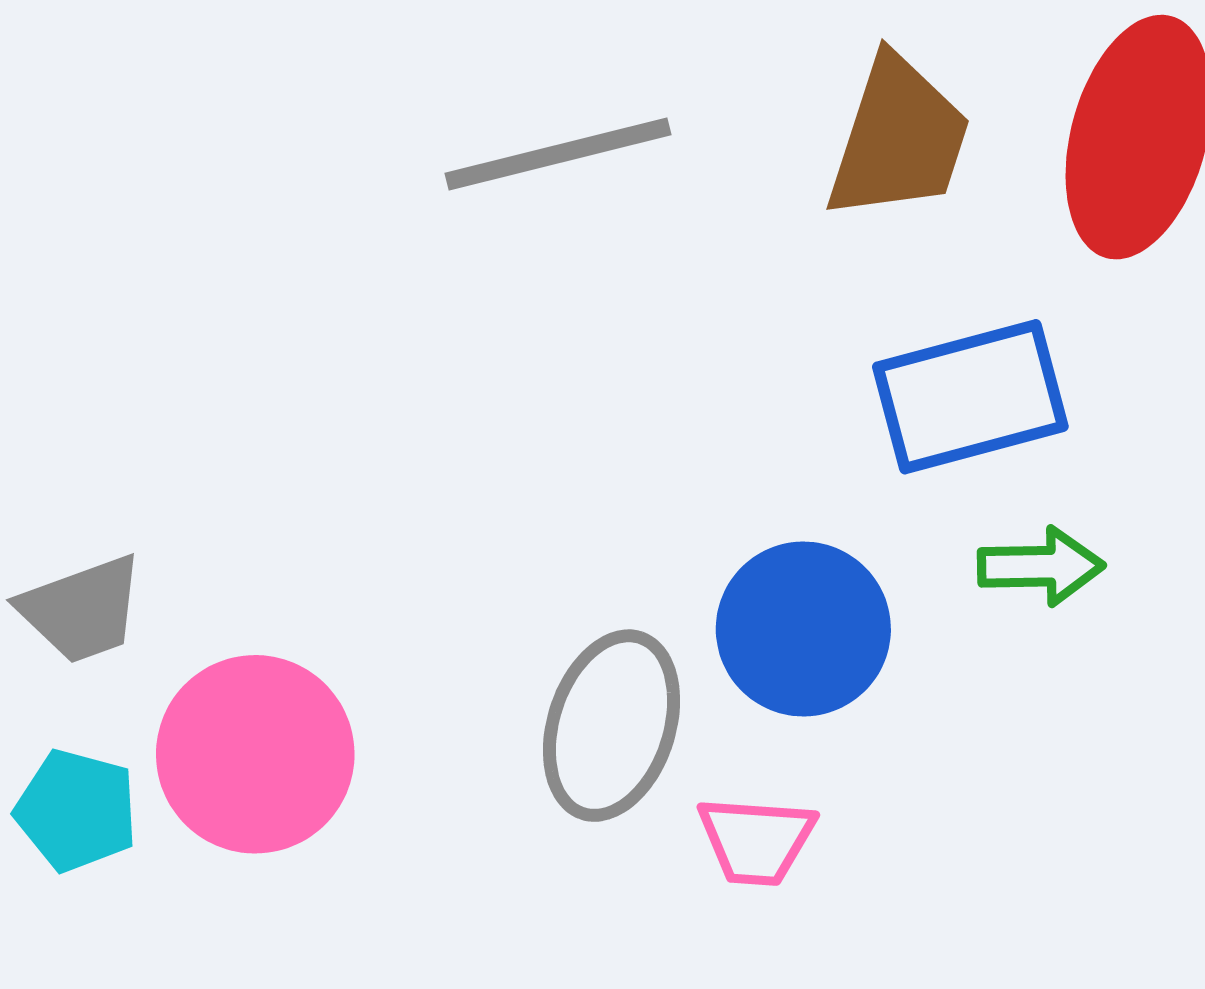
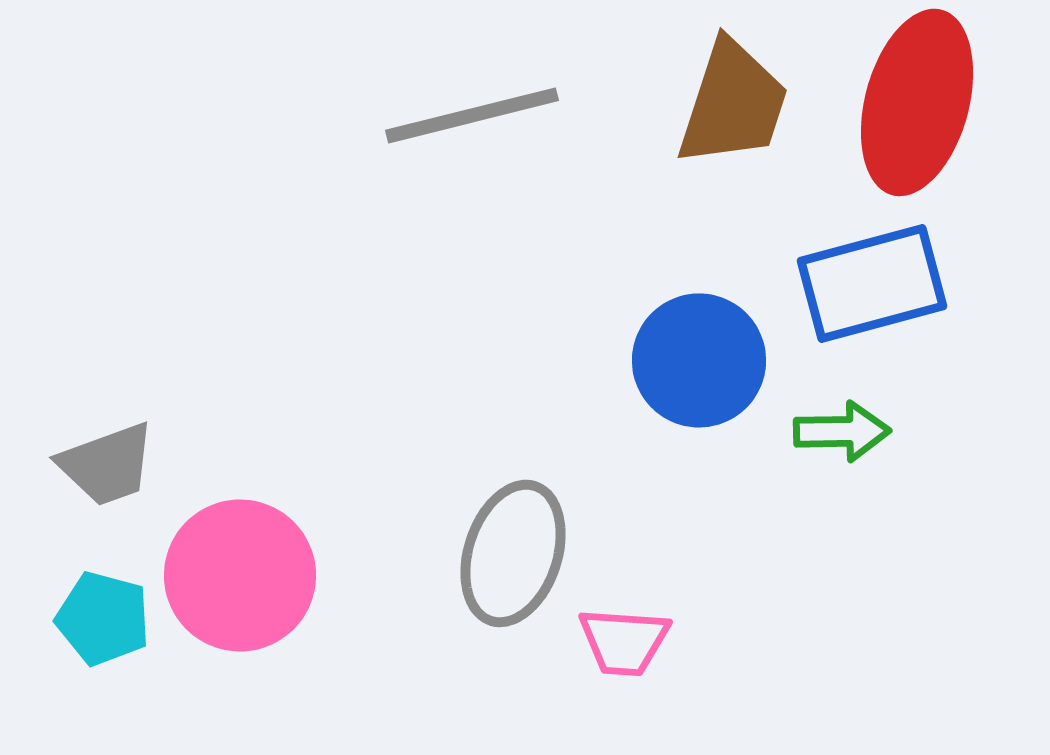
blue rectangle: (970, 397) -> (872, 283), moved
blue circle: (803, 629) -> (699, 360), moved

